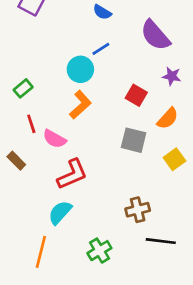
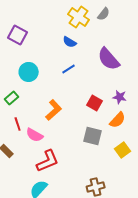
cyan circle: (80, 69) -> (29, 72), moved
purple star: (172, 76) -> (120, 97), moved

